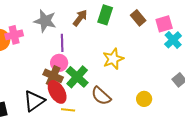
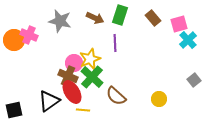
brown arrow: (80, 18) -> (95, 18), turned 78
pink cross: (14, 35) -> (29, 35), turned 36
purple line: (62, 43) -> (115, 43), moved
yellow star: (113, 59) -> (90, 59), moved

